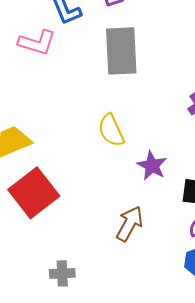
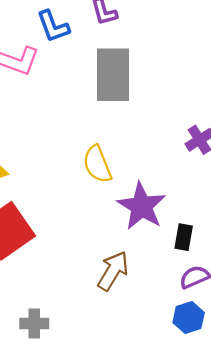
purple star: (152, 166) -> (142, 206), size x1.4

